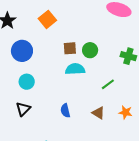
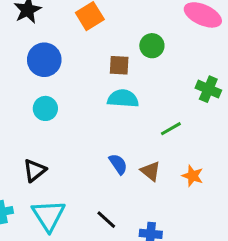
green circle: (90, 50) -> (152, 46), moved
black triangle: (23, 109) -> (35, 170), moved
blue semicircle: (65, 111) -> (118, 164), moved, turned 152

